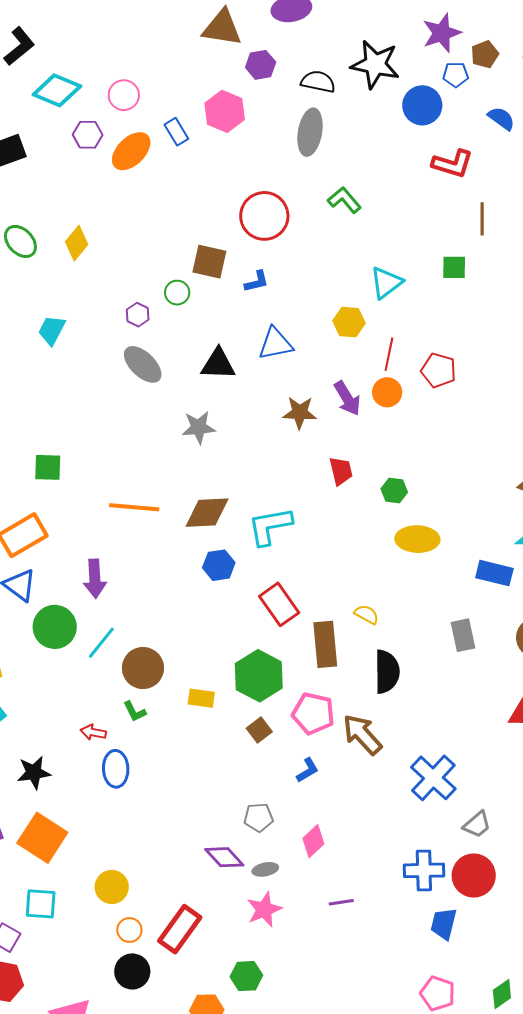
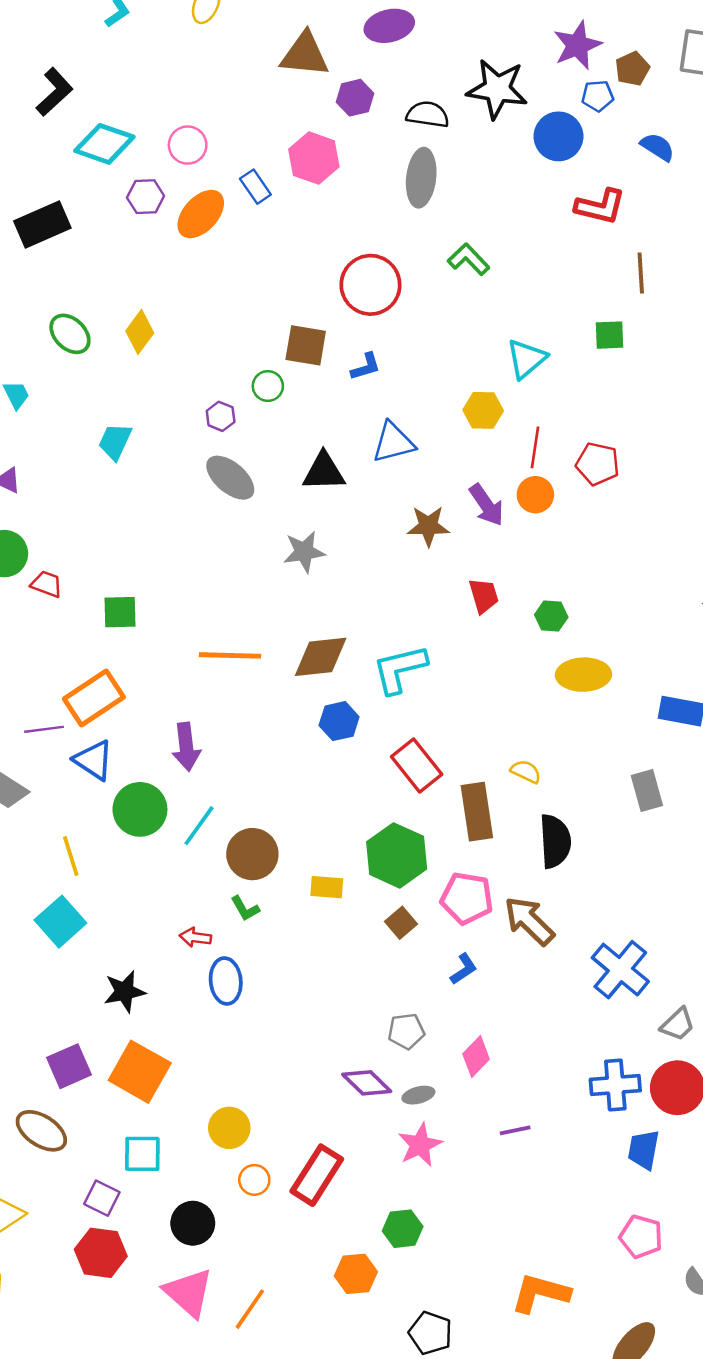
black circle: (132, 971) -> (193, 1223), moved

